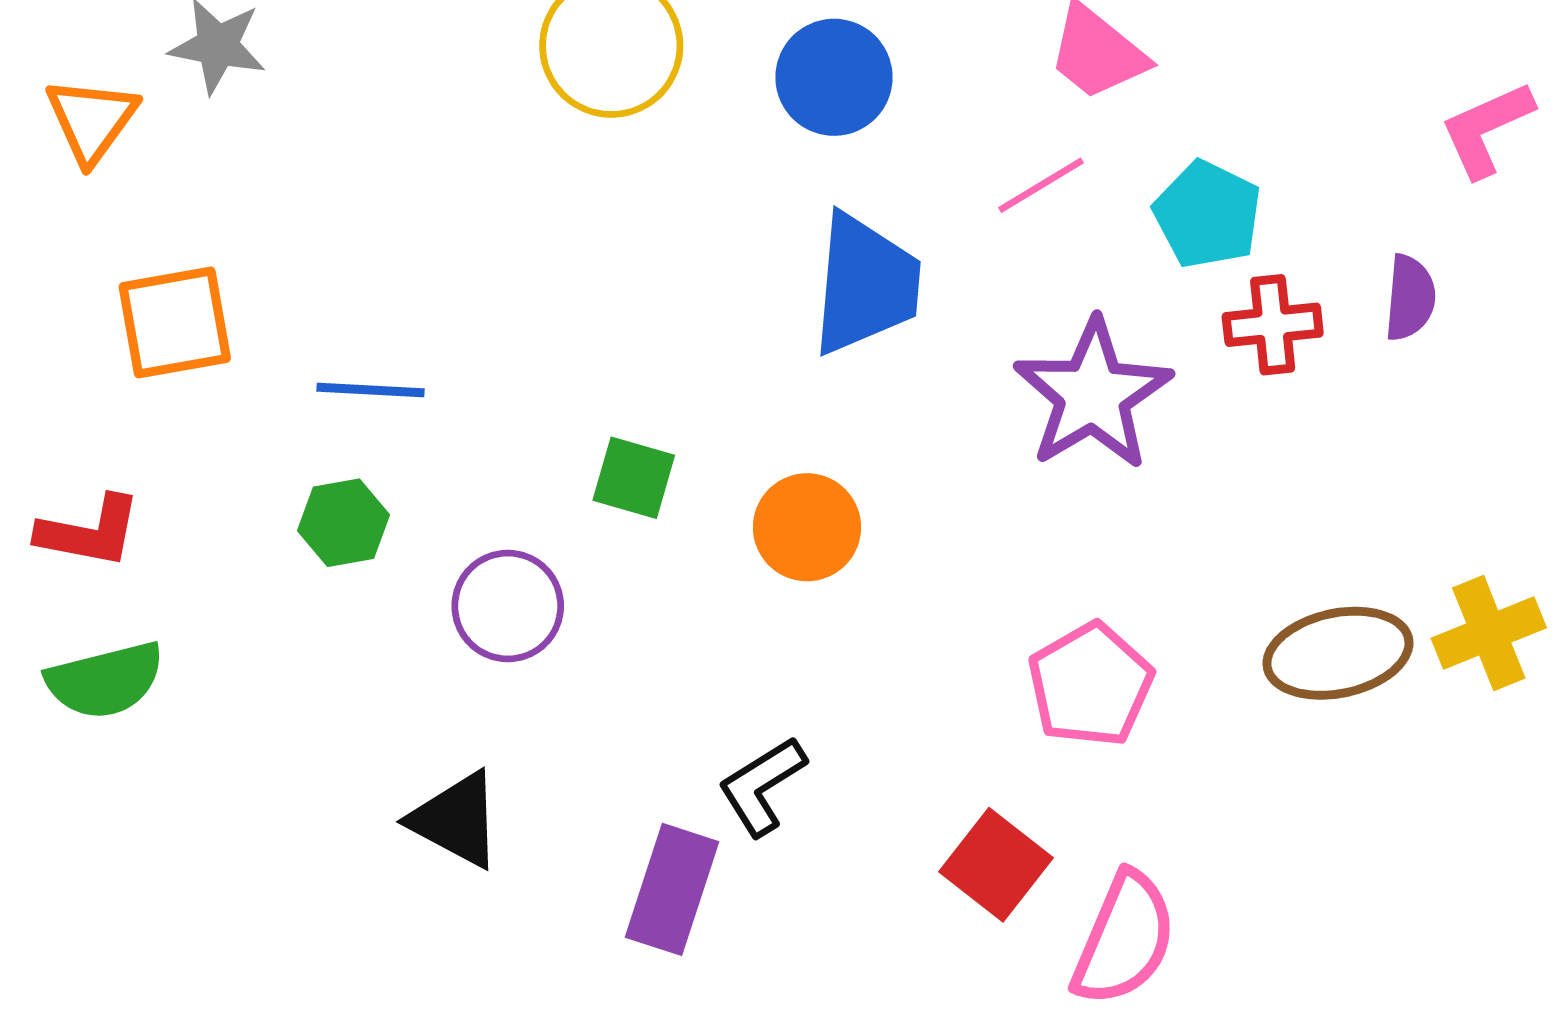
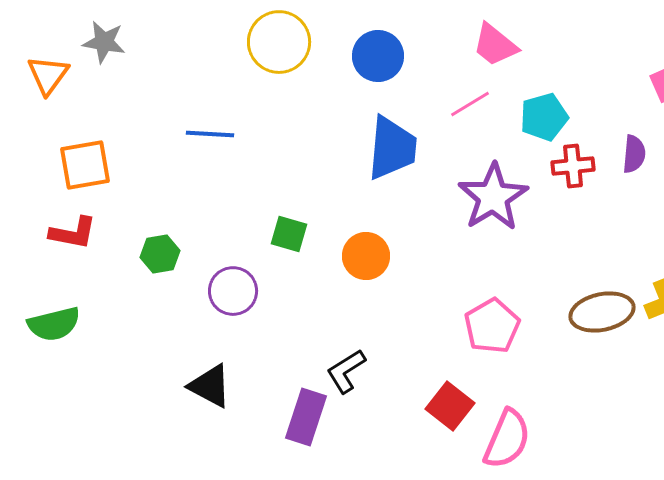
cyan pentagon: (1207, 215) -> (544, 117), turned 30
blue line: (371, 390) -> (210, 134), moved
red L-shape: (89, 532) -> (73, 233), moved

